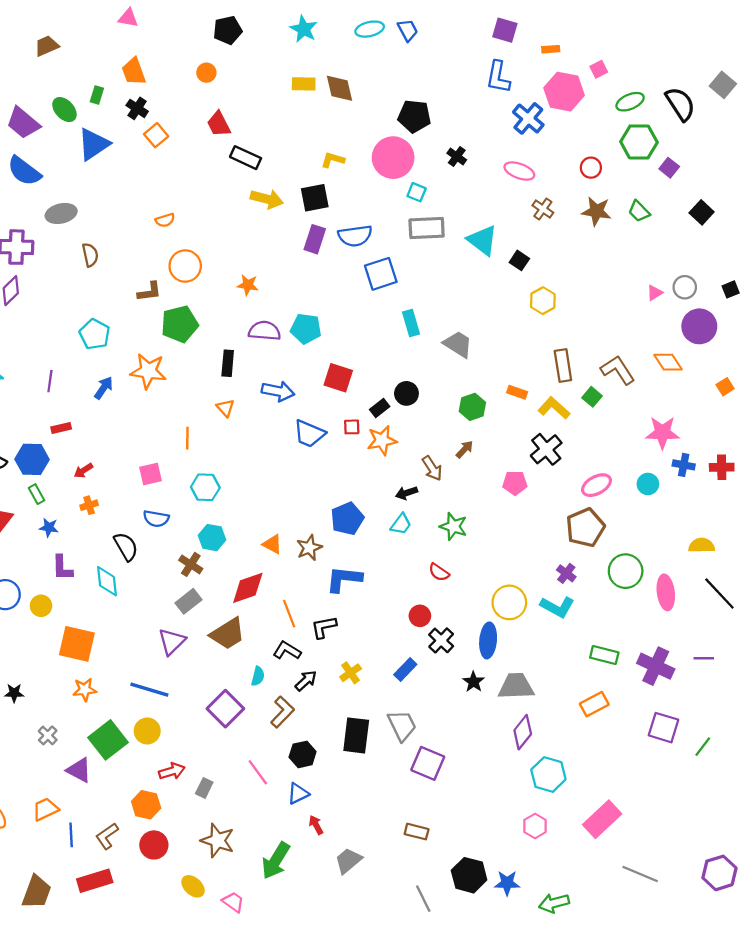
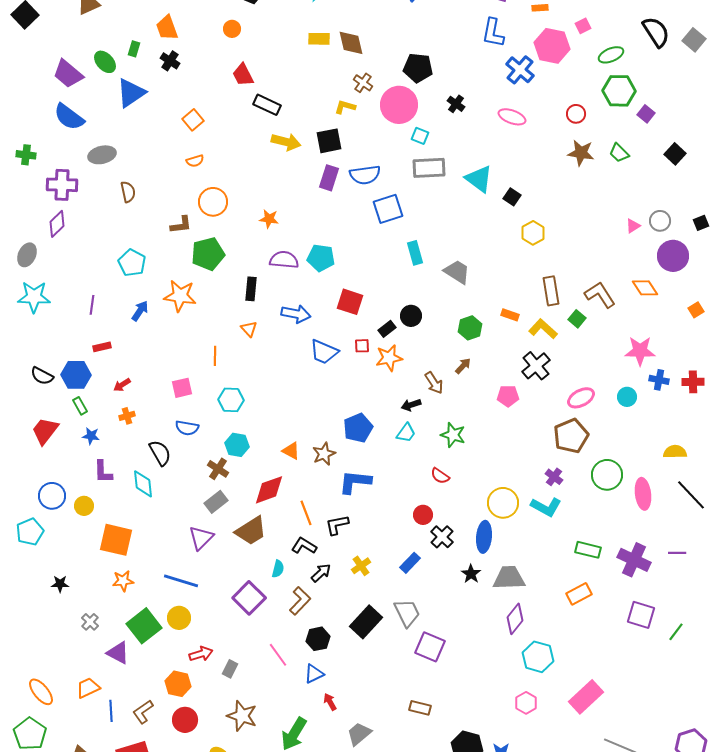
black semicircle: (680, 104) -> (656, 32), moved
orange square: (156, 135) -> (193, 120), moved
brown cross: (543, 209) -> (363, 83), moved
black rectangle: (356, 735) -> (366, 622), turned 36

